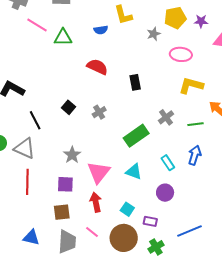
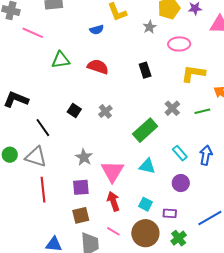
green triangle: (63, 37) -> (61, 60), moved
black rectangle: (135, 82) -> (145, 70), moved
blue arrow: (195, 155) -> (206, 155), moved

